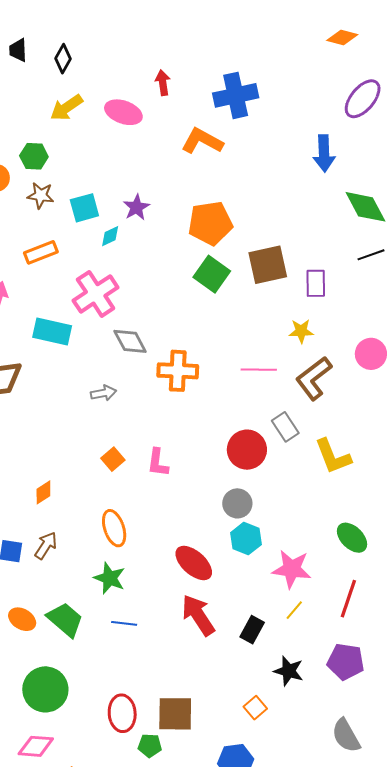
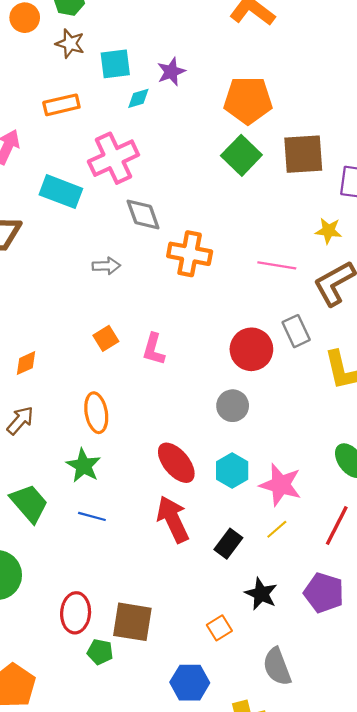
cyan hexagon: (246, 539) -> (232, 471), moved
gray semicircle: (346, 736) -> (277, 667), moved

